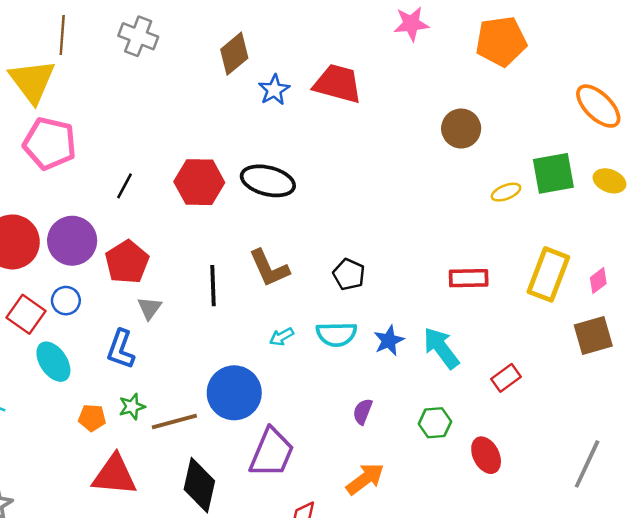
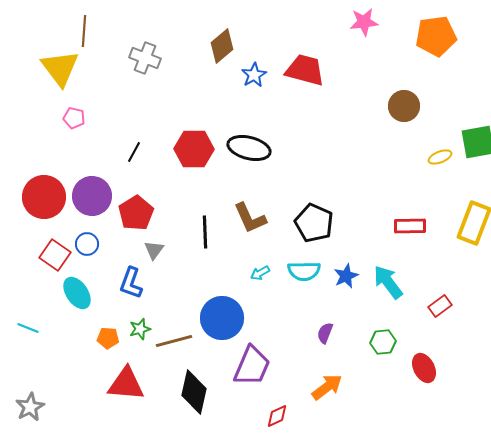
gray cross: (138, 36) -> (145, 58), moved
pink pentagon: (50, 143) -> (74, 118), size x0.5
black pentagon: (349, 274) -> (314, 223), size x1.5

